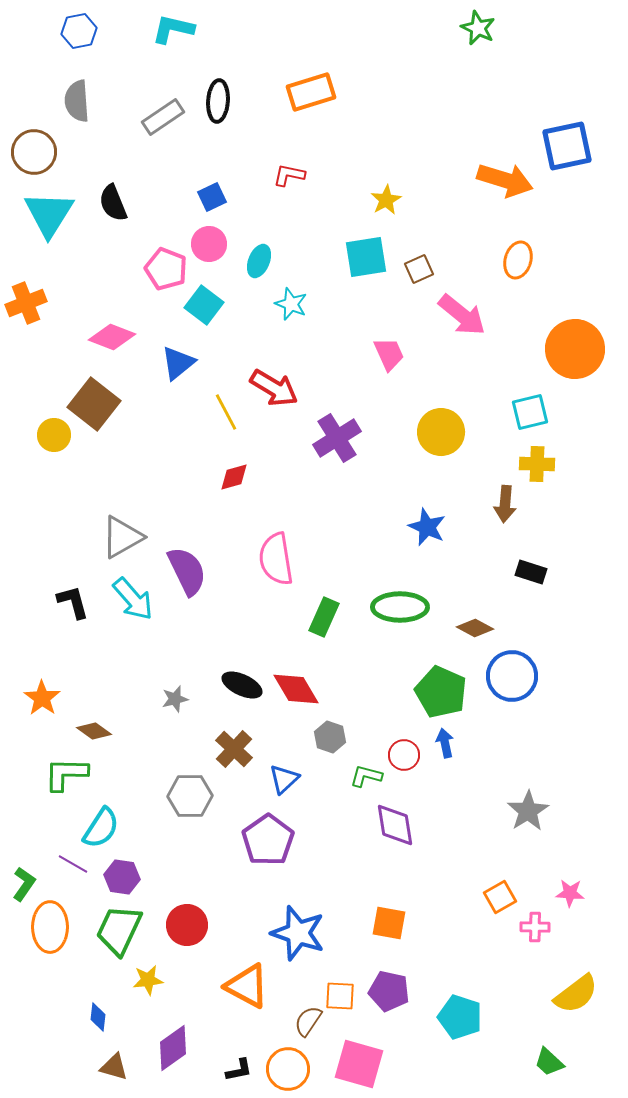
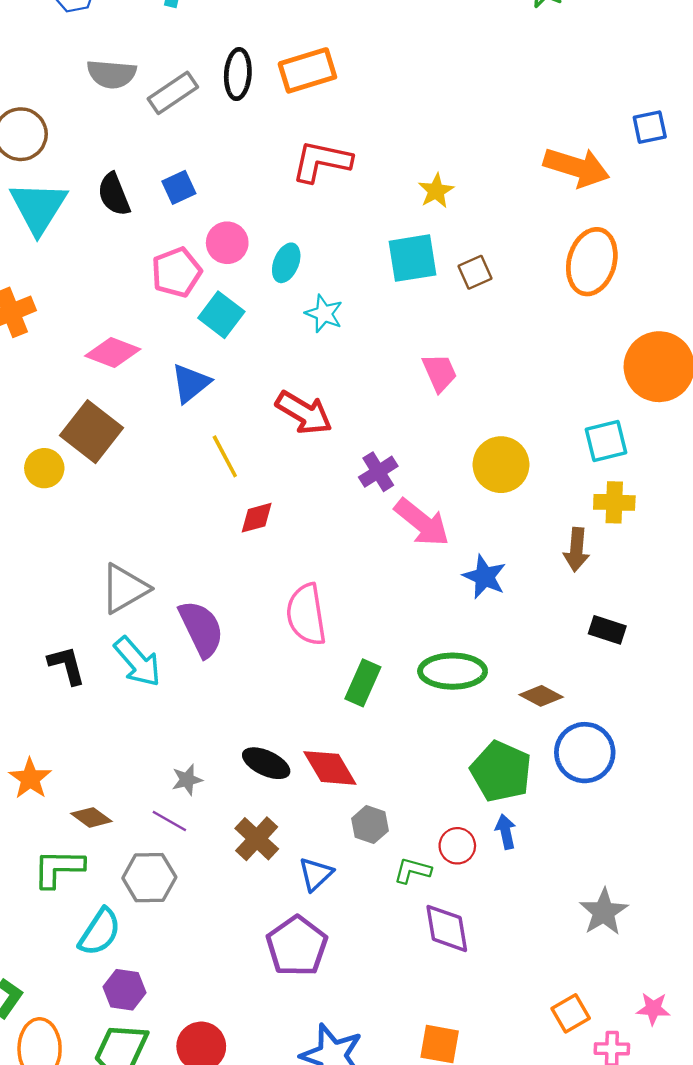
orange rectangle: (311, 92) -> (307, 70), moved
gray semicircle: (77, 101) -> (112, 74), moved, turned -81
blue square: (567, 146) -> (650, 127), size x0.6
red L-shape: (289, 175) -> (322, 161), size x1.6
blue square: (212, 197) -> (179, 187), moved
orange ellipse: (518, 260) -> (592, 262), size x1.5
pink pentagon: (166, 269) -> (176, 272), turned 30
pink arrow: (462, 315) -> (422, 522), moved
yellow line: (226, 412) -> (225, 456), moved
purple cross: (337, 438) -> (378, 472), size x0.7
gray hexagon: (190, 796) -> (149, 878), moved
purple line: (73, 864) -> (169, 821), moved

